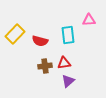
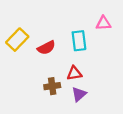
red semicircle: (40, 41) -> (46, 48), turned -42
brown cross: (45, 66) -> (52, 86), moved

